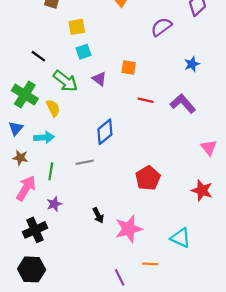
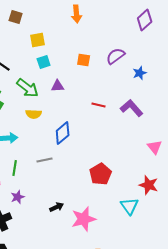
purple semicircle: (161, 27) -> (116, 56), moved
orange square: (129, 67) -> (84, 60), moved
purple triangle: (99, 79) -> (58, 86), turned -40
yellow semicircle: (53, 108) -> (34, 114), moved, turned 119
black arrow: (98, 215) -> (57, 207), turned -88
cyan triangle: (181, 238) -> (130, 206), moved, turned 30

